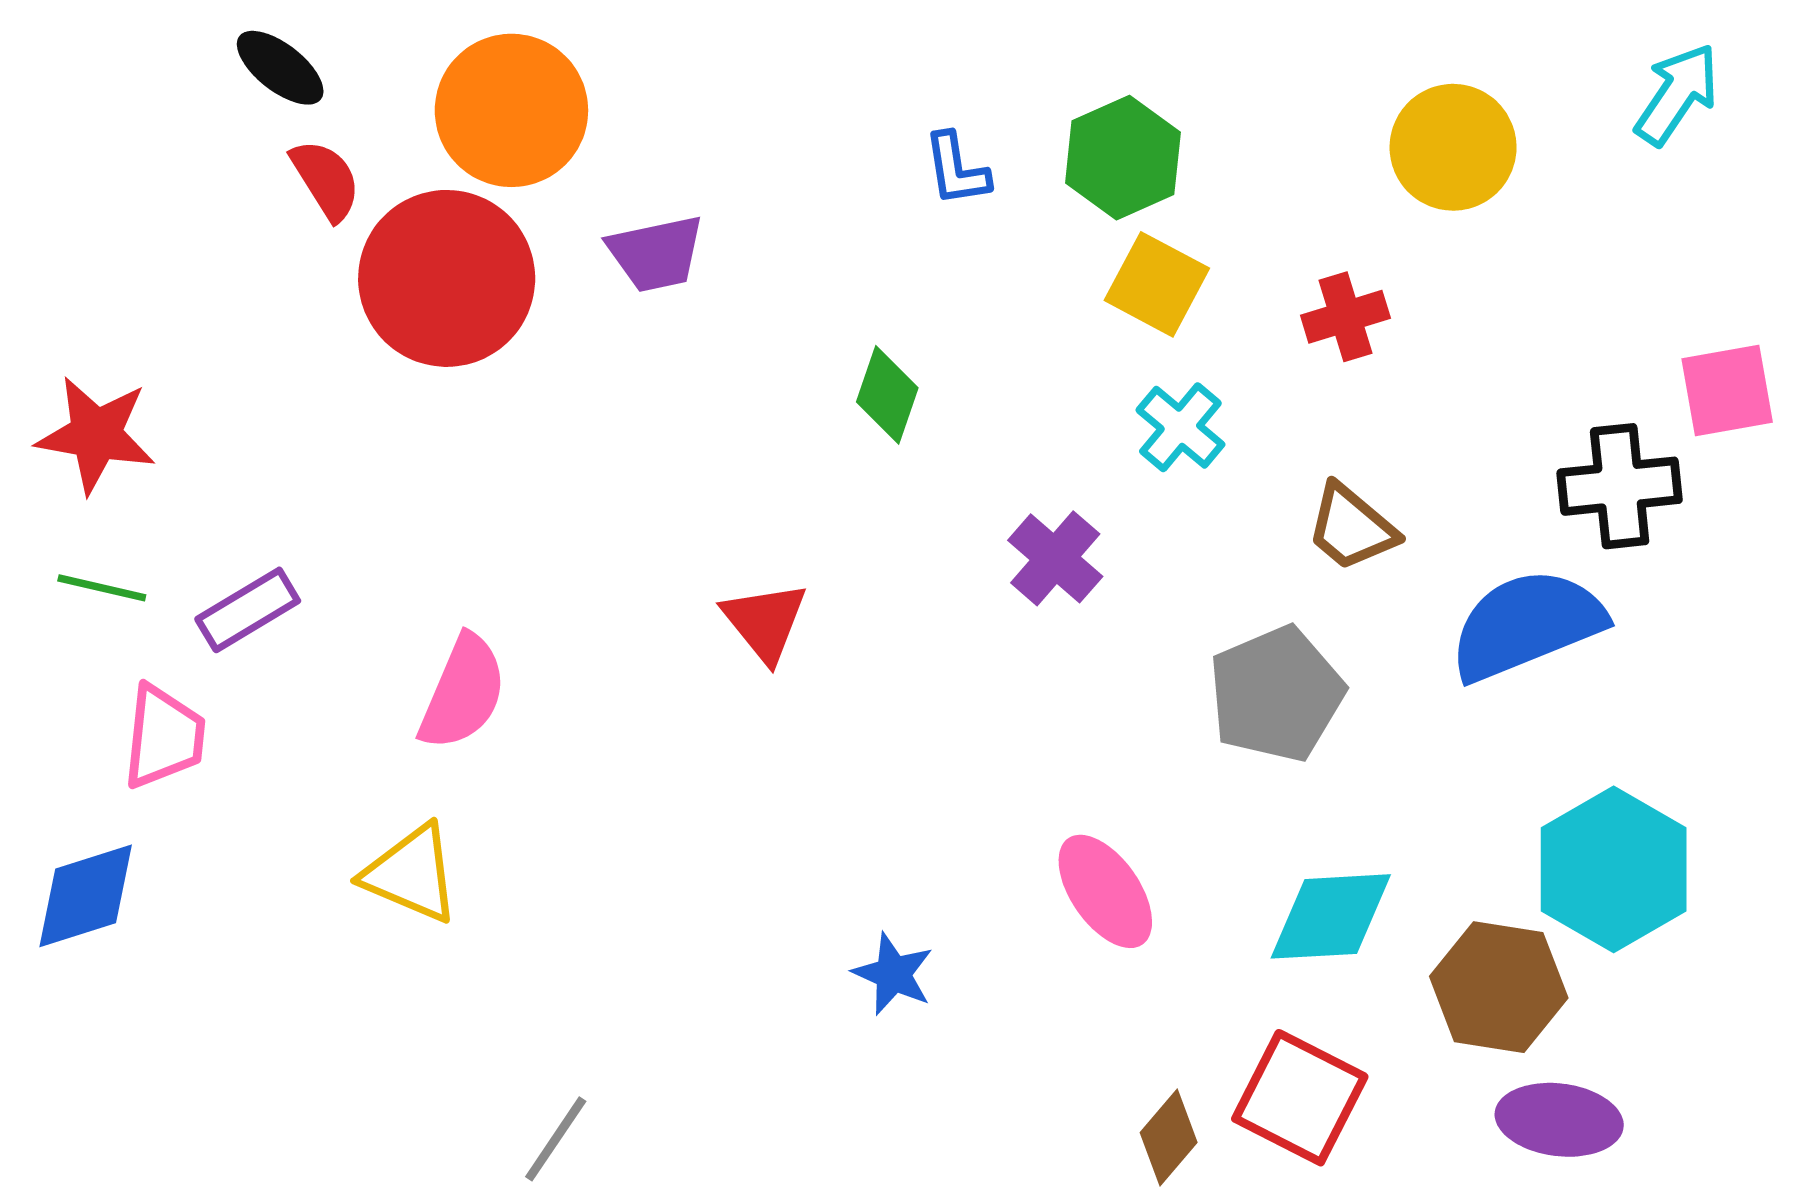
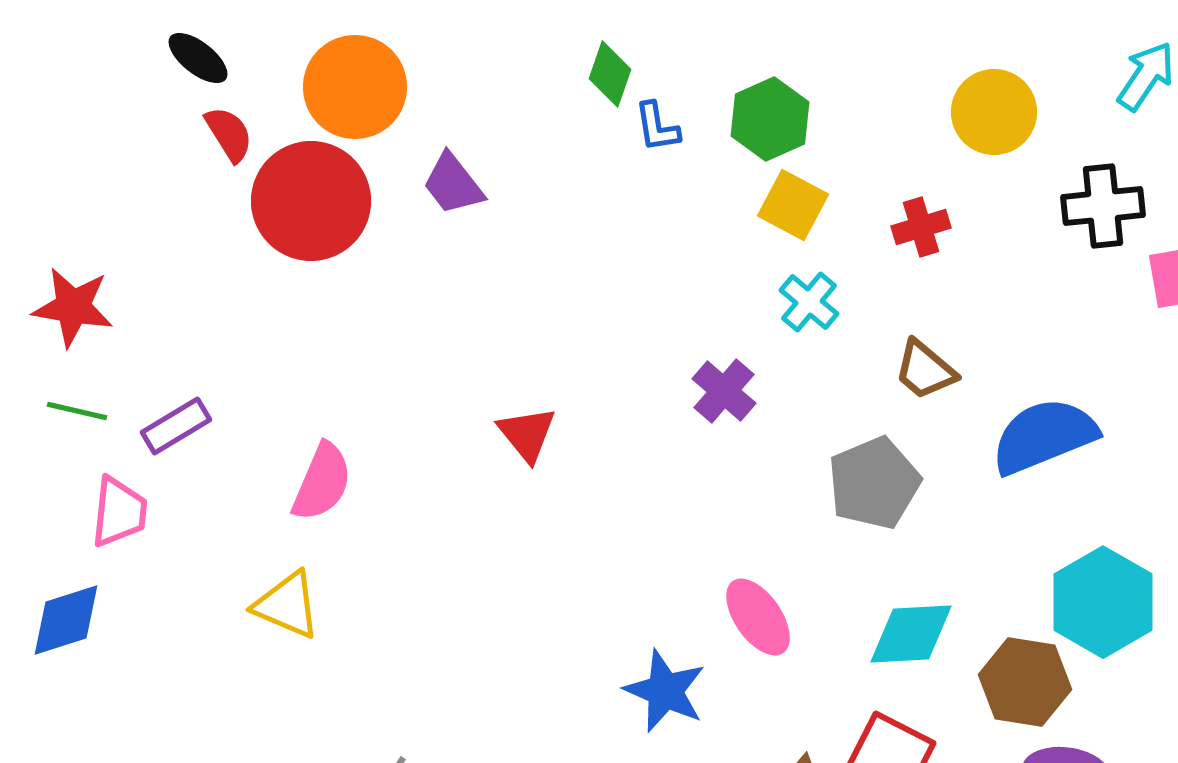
purple trapezoid: (656, 253) -> (453, 184), turned 64
green diamond: (887, 395) -> (610, 74), moved
black cross: (1620, 486) -> (1103, 206), moved
blue star: (893, 974) -> (665, 691), moved, size x1.5

